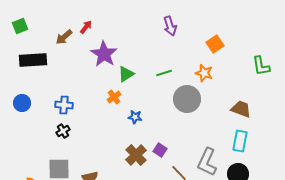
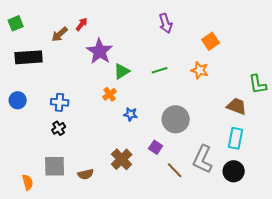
green L-shape: (261, 66) -> (258, 84), moved
gray circle: (187, 99) -> (176, 119), moved
brown cross: (136, 155) -> (122, 159), moved

